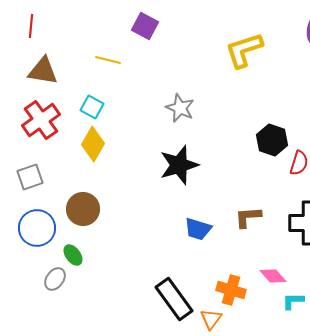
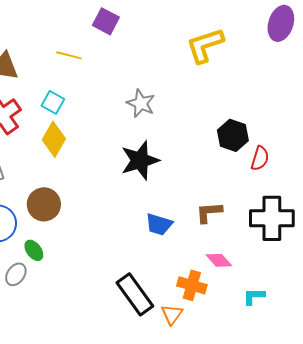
pink diamond: (273, 276) -> (219, 260), moved

